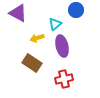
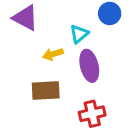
brown rectangle: (32, 63) -> (46, 90), turned -36

